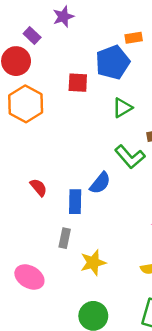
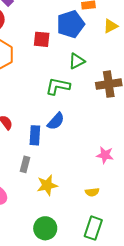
green L-shape: (130, 157) -> (58, 86), moved, turned 140

